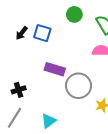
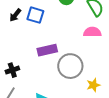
purple rectangle: (55, 69) -> (47, 50), turned -30

